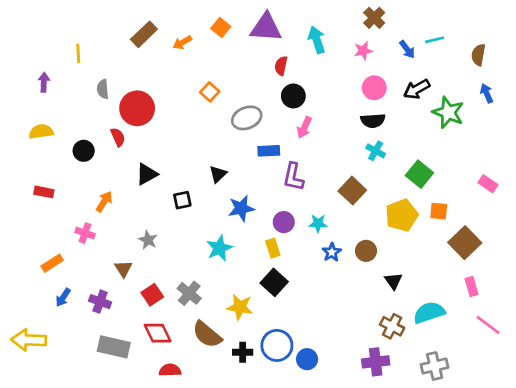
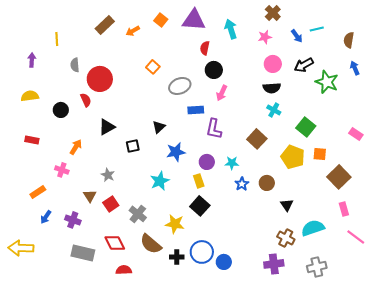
yellow pentagon: (402, 215) -> (293, 157), turned -30
red square: (152, 295) -> (111, 204), moved

